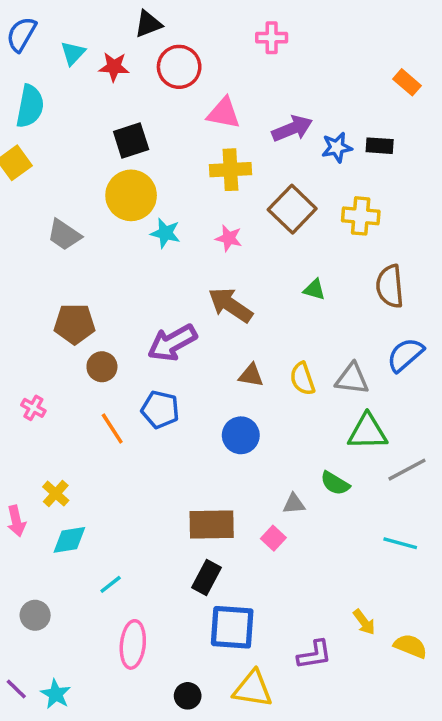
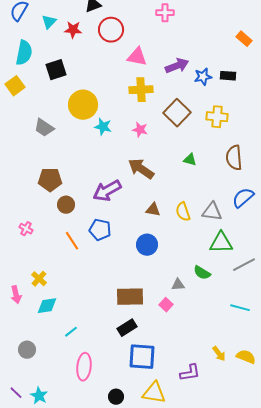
black square: (131, 141) -> (56, 70), moved
black rectangle: (206, 578) -> (127, 328), turned 30
yellow semicircle: (410, 646) -> (246, 357), moved

